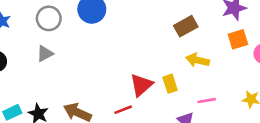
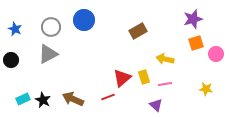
brown rectangle: (186, 26) -> (138, 31), moved
gray triangle: (45, 54) -> (48, 54), size x1.5
pink line: (207, 101) -> (165, 84), moved

